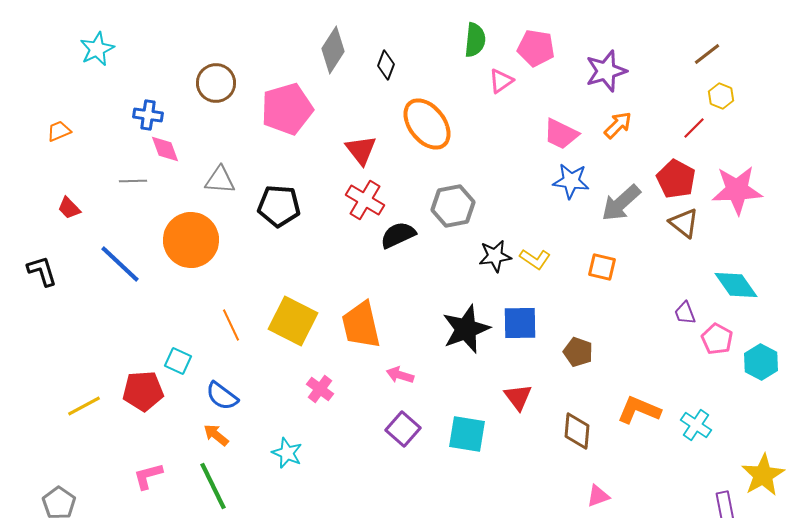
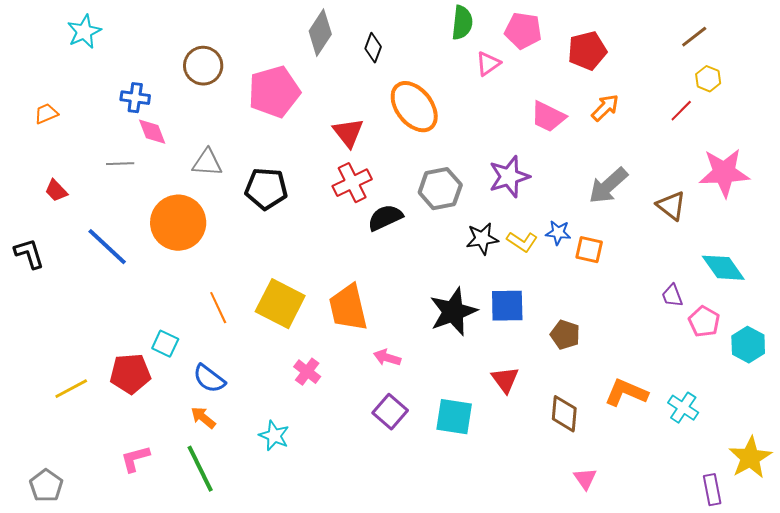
purple star: (606, 71) -> (509, 177), moved
red pentagon: (676, 179) -> (587, 51), moved, turned 30
blue star: (571, 181) -> (558, 233), moved, size x0.7
red cross: (365, 200) -> (352, 183), turned 33
pink triangle: (598, 496) -> (585, 479), turned -45

